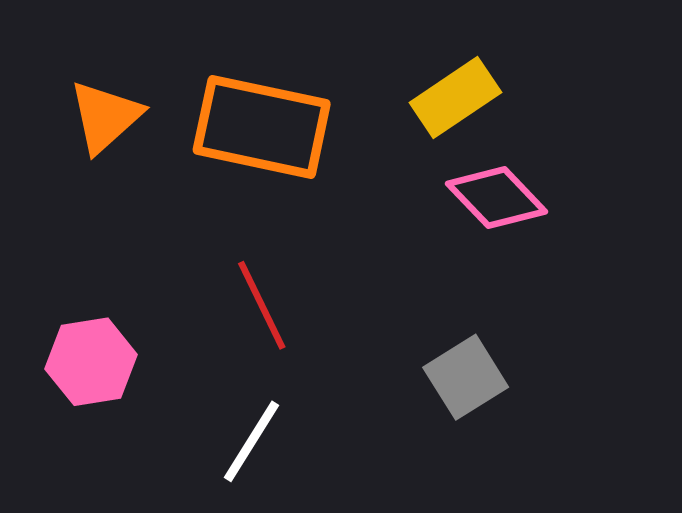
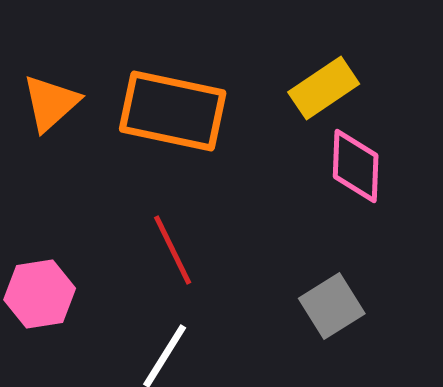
pink diamond: (497, 198) -> (356, 166), turned 46

